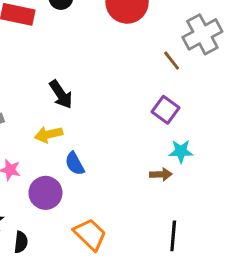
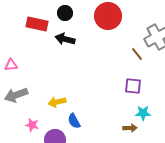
black arrow: (61, 94) -> (65, 39), moved, turned 138
purple square: (165, 110) -> (133, 86), turned -30

